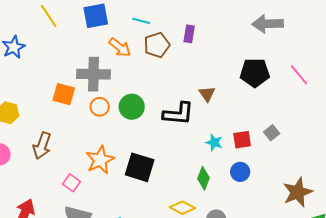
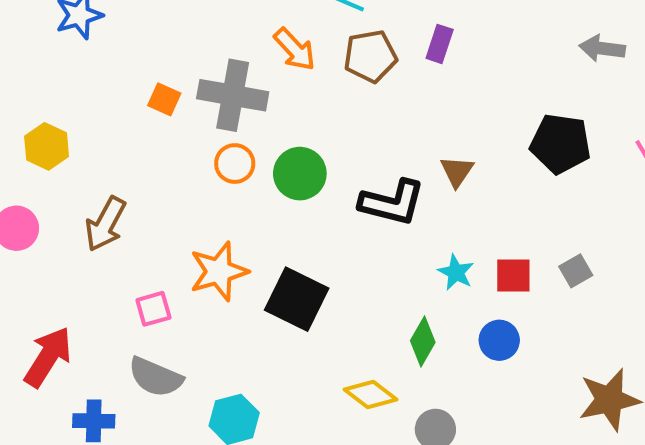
gray arrow: (268, 24) -> (602, 48), size x0.7
orange square: (64, 94) -> (164, 99), moved, size x0.7
pink square: (71, 183) -> (153, 309), turned 30

